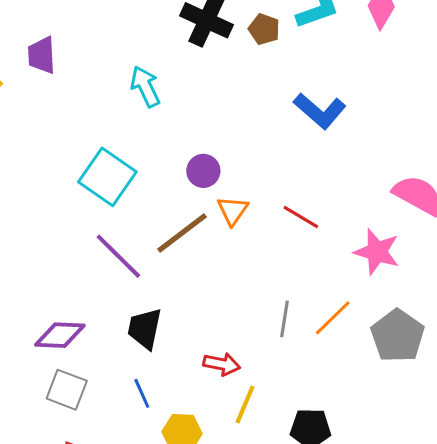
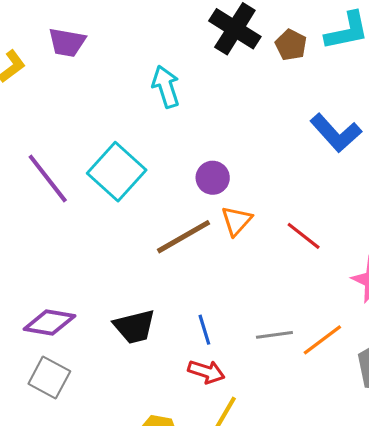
purple trapezoid: (42, 55) -> (67, 42), turned -84
purple line: (118, 256) -> (48, 178), moved
gray line: (285, 319) -> (274, 335), turned 66
black trapezoid: (145, 328) -> (134, 327), turned -123
blue line: (142, 393) -> (204, 330), moved

